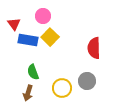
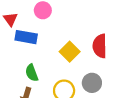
yellow square: (50, 37) -> (70, 52), moved

